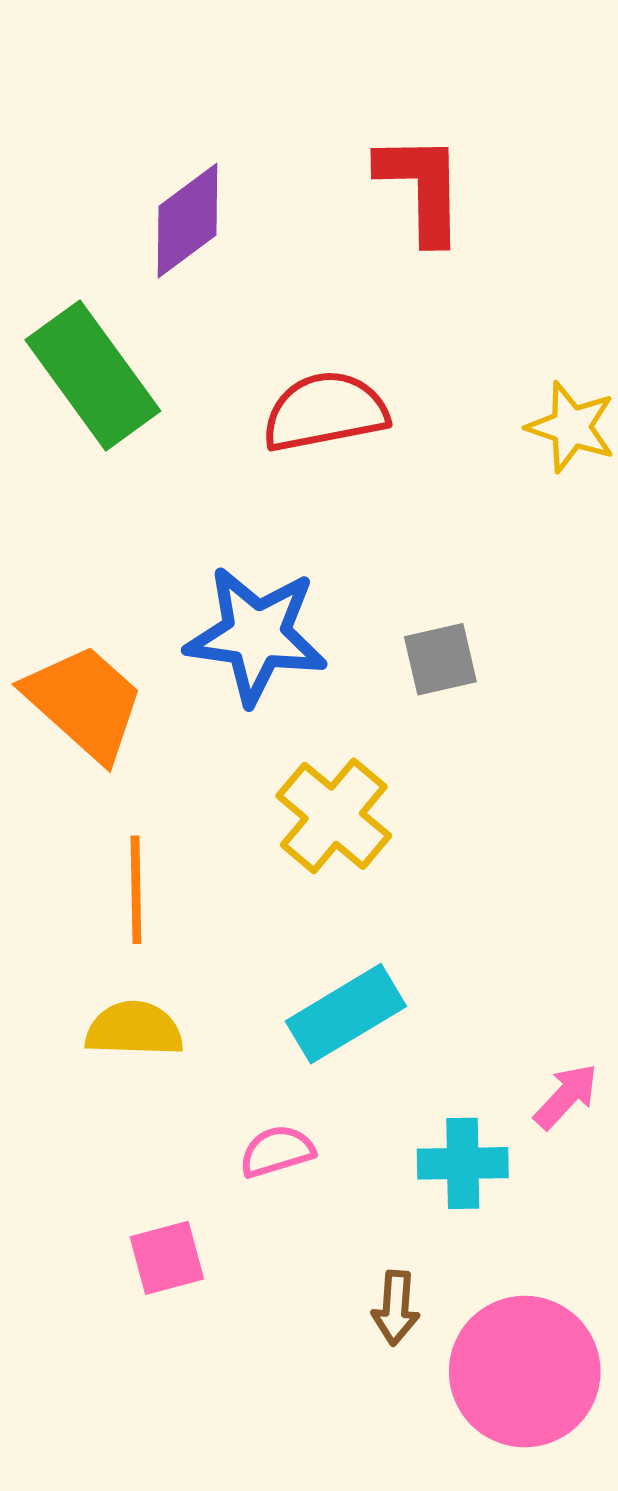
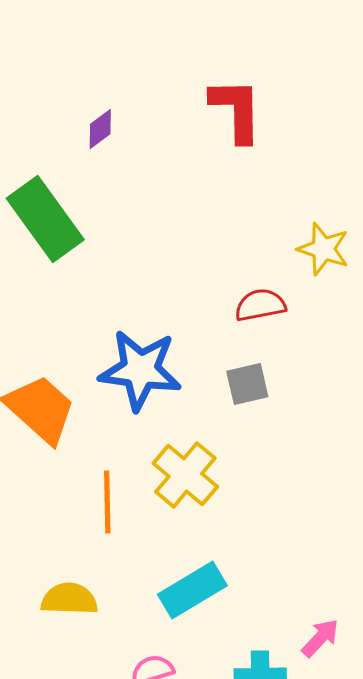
purple diamond: (188, 221) -> (100, 129), size x0.6
red semicircle: (325, 412) -> (260, 305), moved, size x0.7
orange line: (136, 890) -> (107, 502), moved

